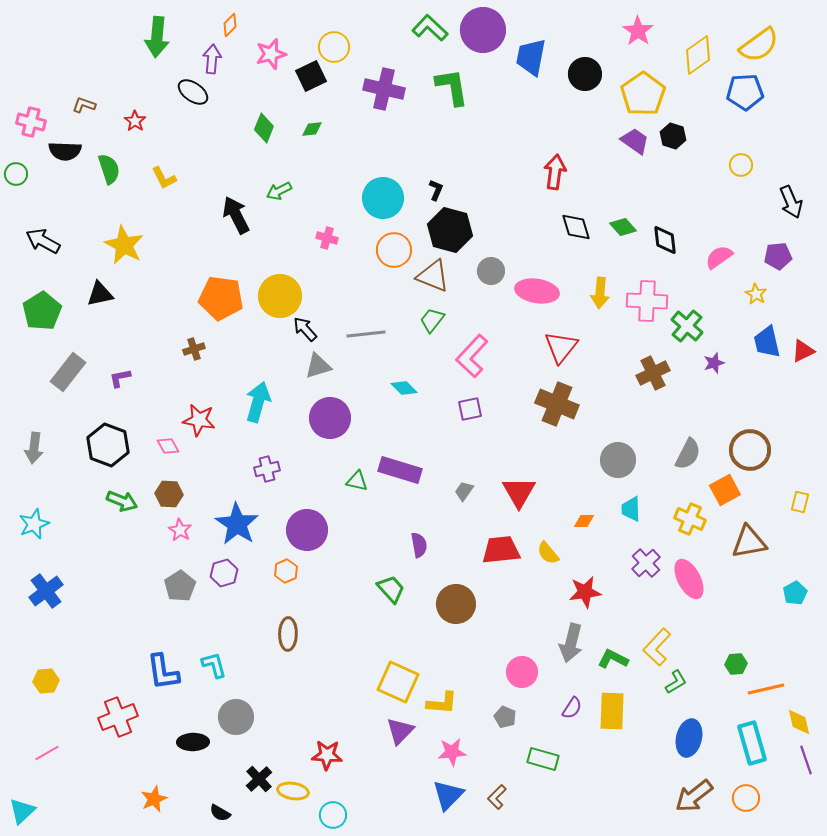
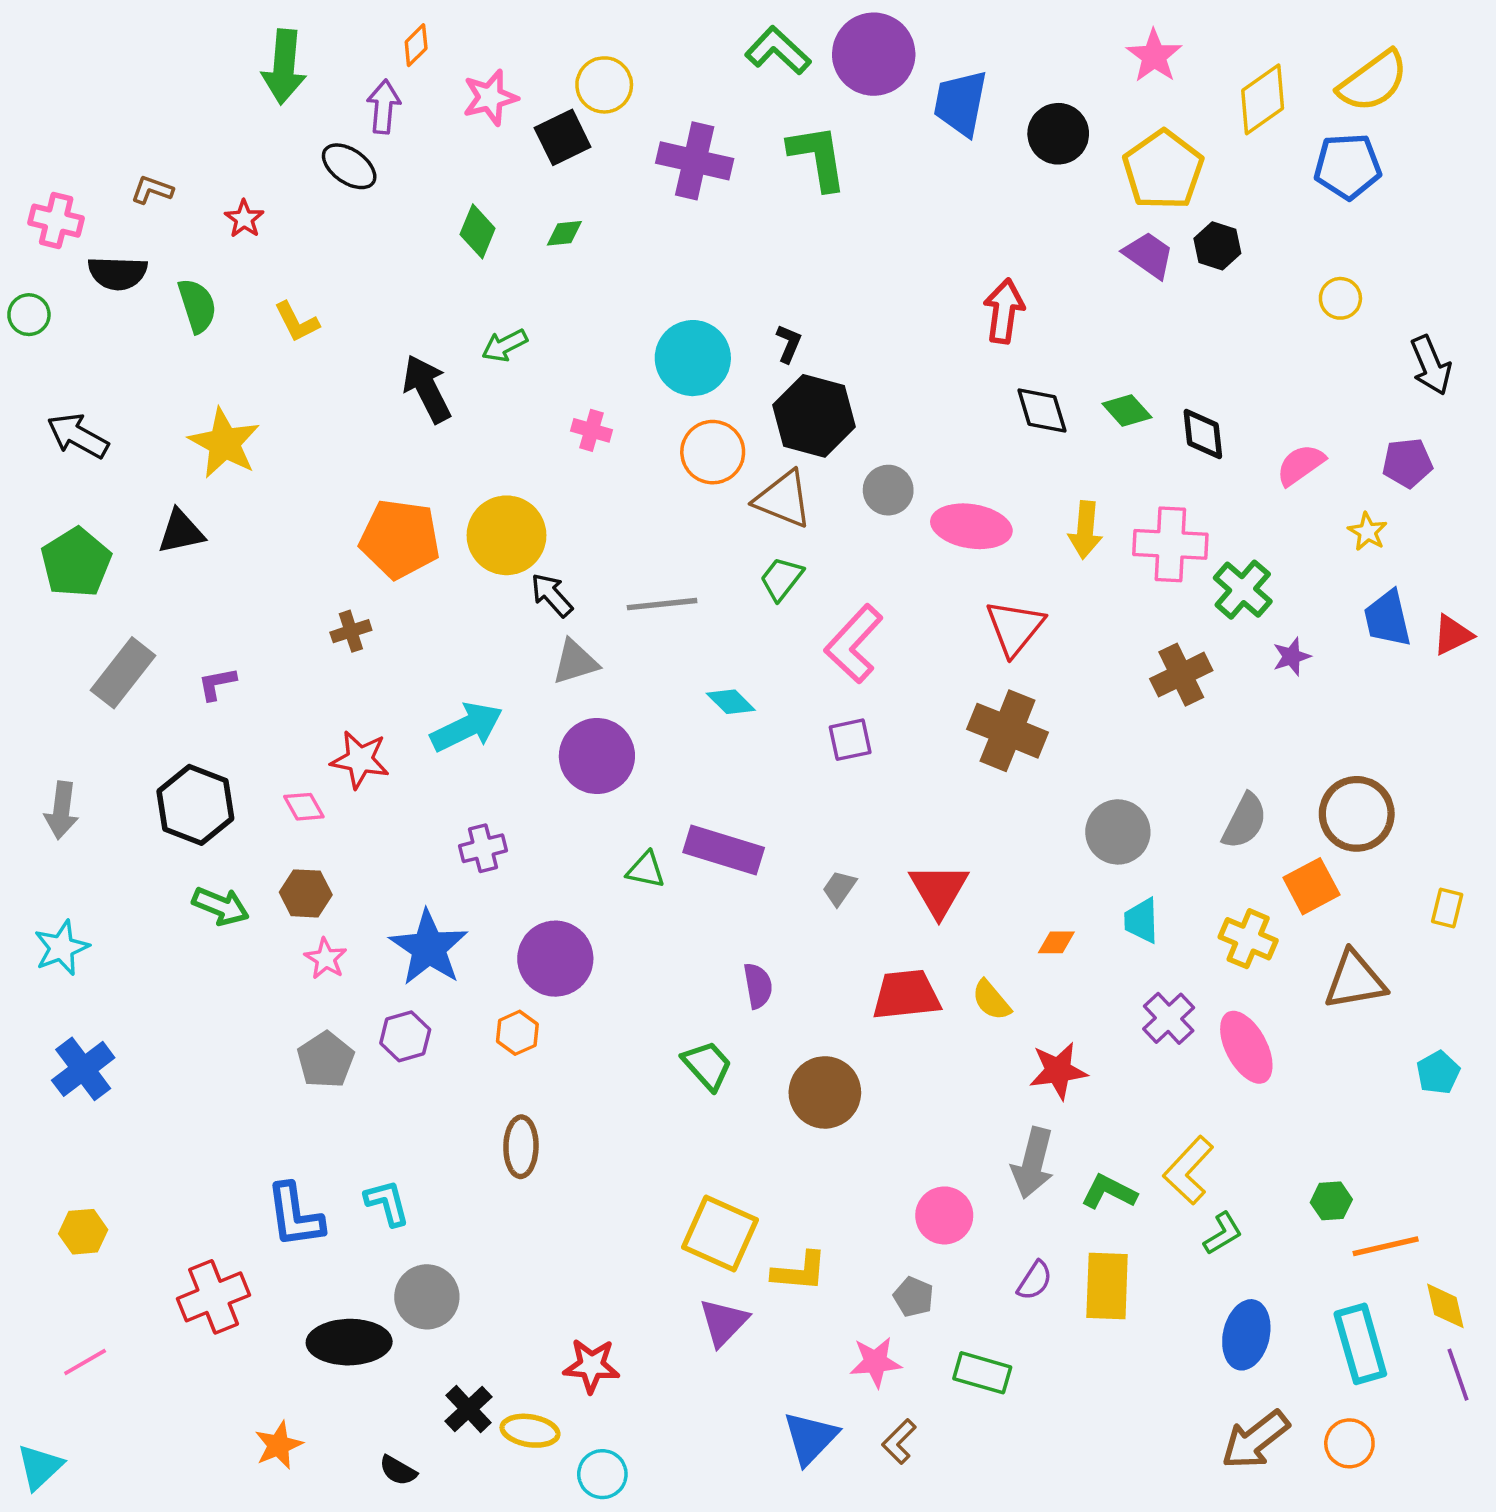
cyan arrow: (258, 402) -> (467, 727), turned 48
black ellipse: (193, 742) -> (349, 1342), size x1.4
pink star: (452, 752) -> (876, 1362), moved

